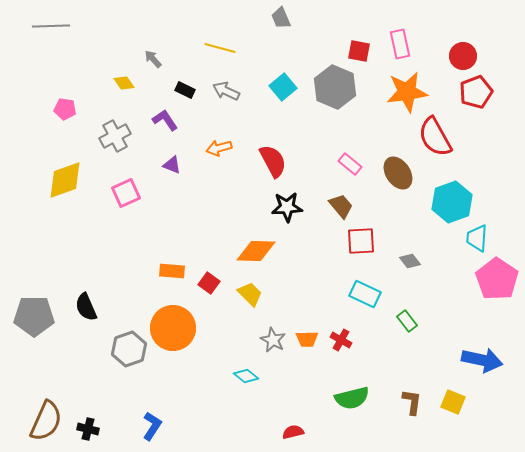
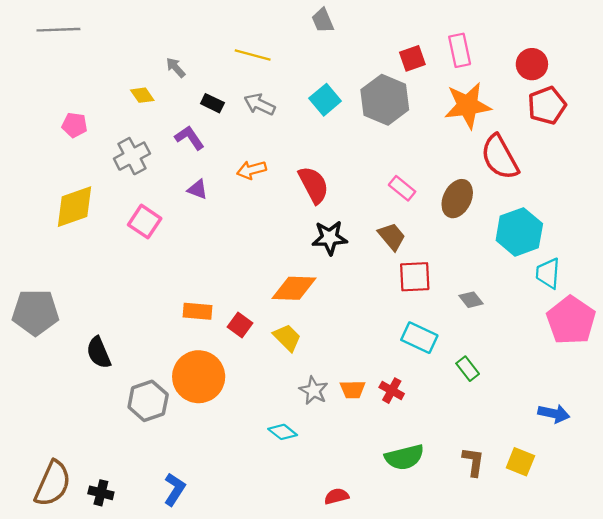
red square: (359, 51) -> (412, 58), turned -30
brown ellipse: (398, 173) -> (457, 199), turned 60
pink square: (126, 193) -> (145, 222), turned -32
gray pentagon: (34, 316) -> (35, 312), moved
blue arrow: (482, 360) -> (554, 414), size x0.7

